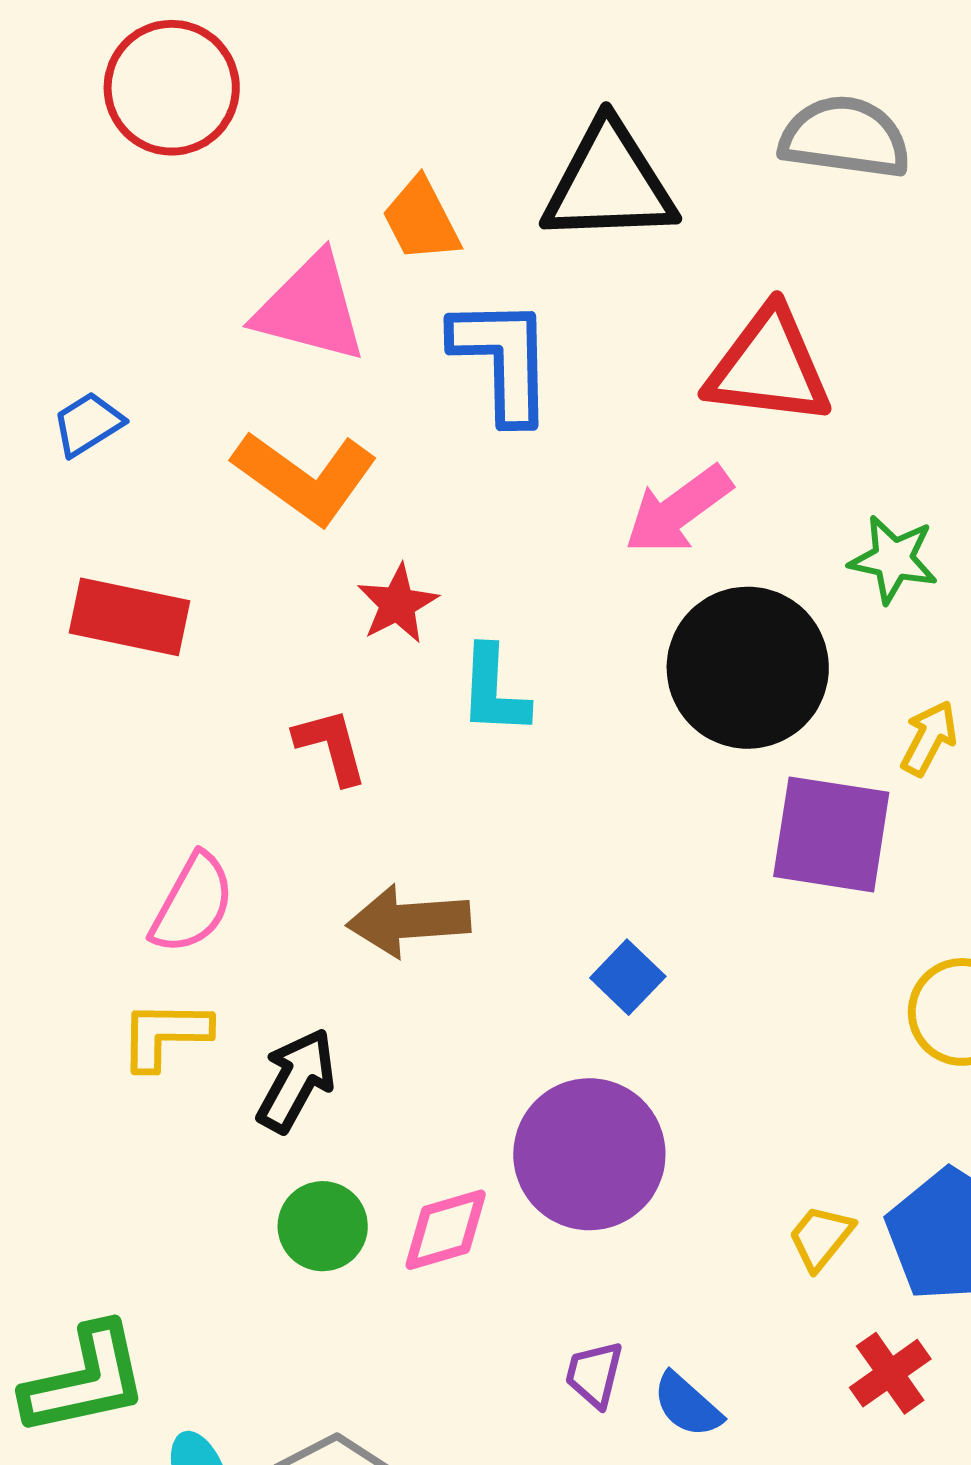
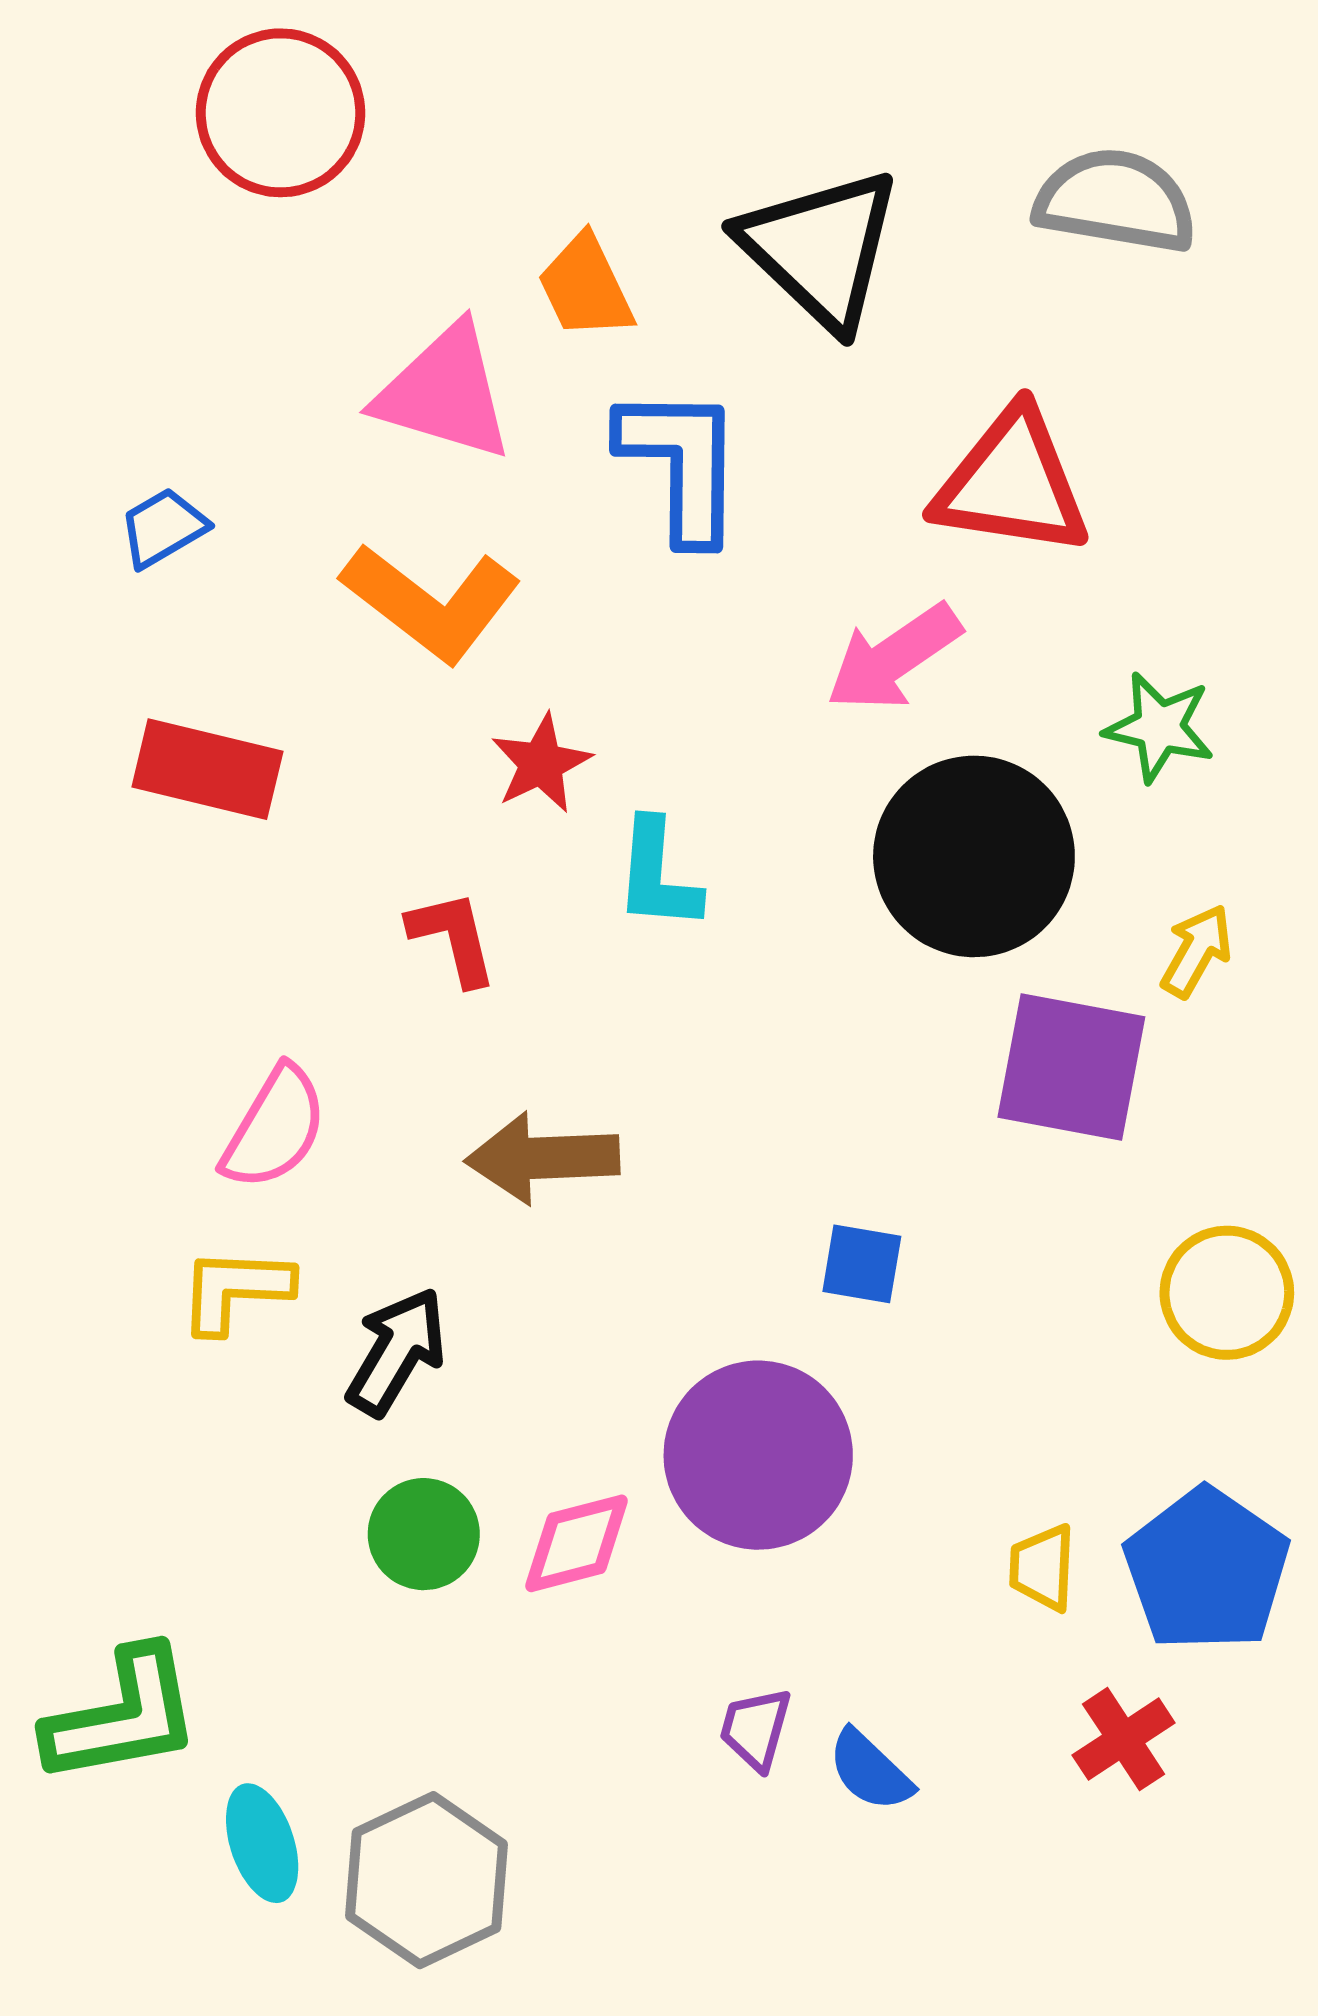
black triangle: (609, 183) -> (821, 249), turned 44
blue square: (628, 977) -> (862, 1264), moved, turned -36
yellow trapezoid: (821, 1237) -> (1042, 1568), turned -38

